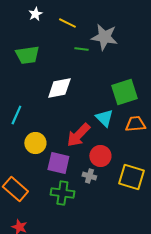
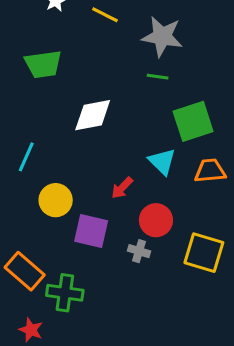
green line: (81, 49) -> (158, 77), moved
red arrow: (78, 135) -> (122, 188), size x0.6
green cross: (62, 193) -> (65, 293), moved

